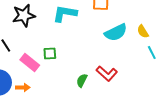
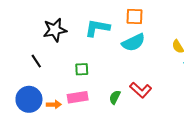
cyan semicircle: (116, 32) -> (133, 42), moved
pink rectangle: (30, 62) -> (78, 97), moved, turned -48

